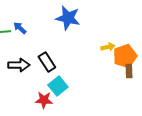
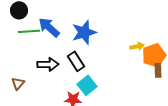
blue star: (68, 18) -> (84, 32), moved, turned -30
blue arrow: (20, 28) -> (49, 27), size x1.6

